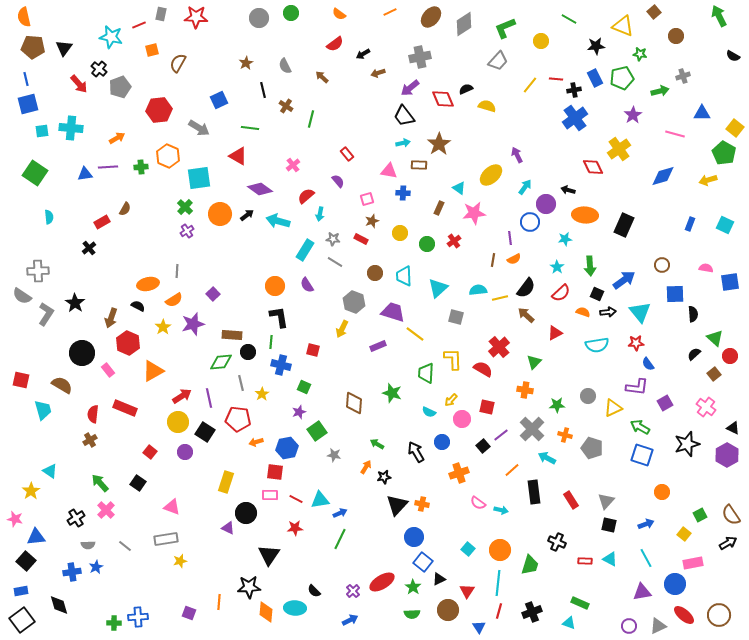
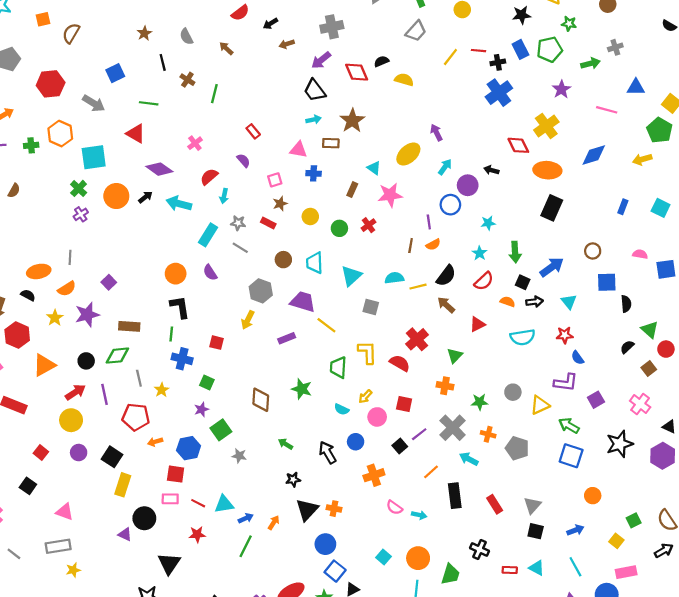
orange ellipse: (585, 215) -> (547, 170), moved
cyan triangle: (640, 312) -> (569, 302), size x0.7
black circle: (248, 352) -> (86, 361), moved
black square: (205, 432) -> (112, 457), moved
orange arrow: (366, 467) -> (274, 523), moved

